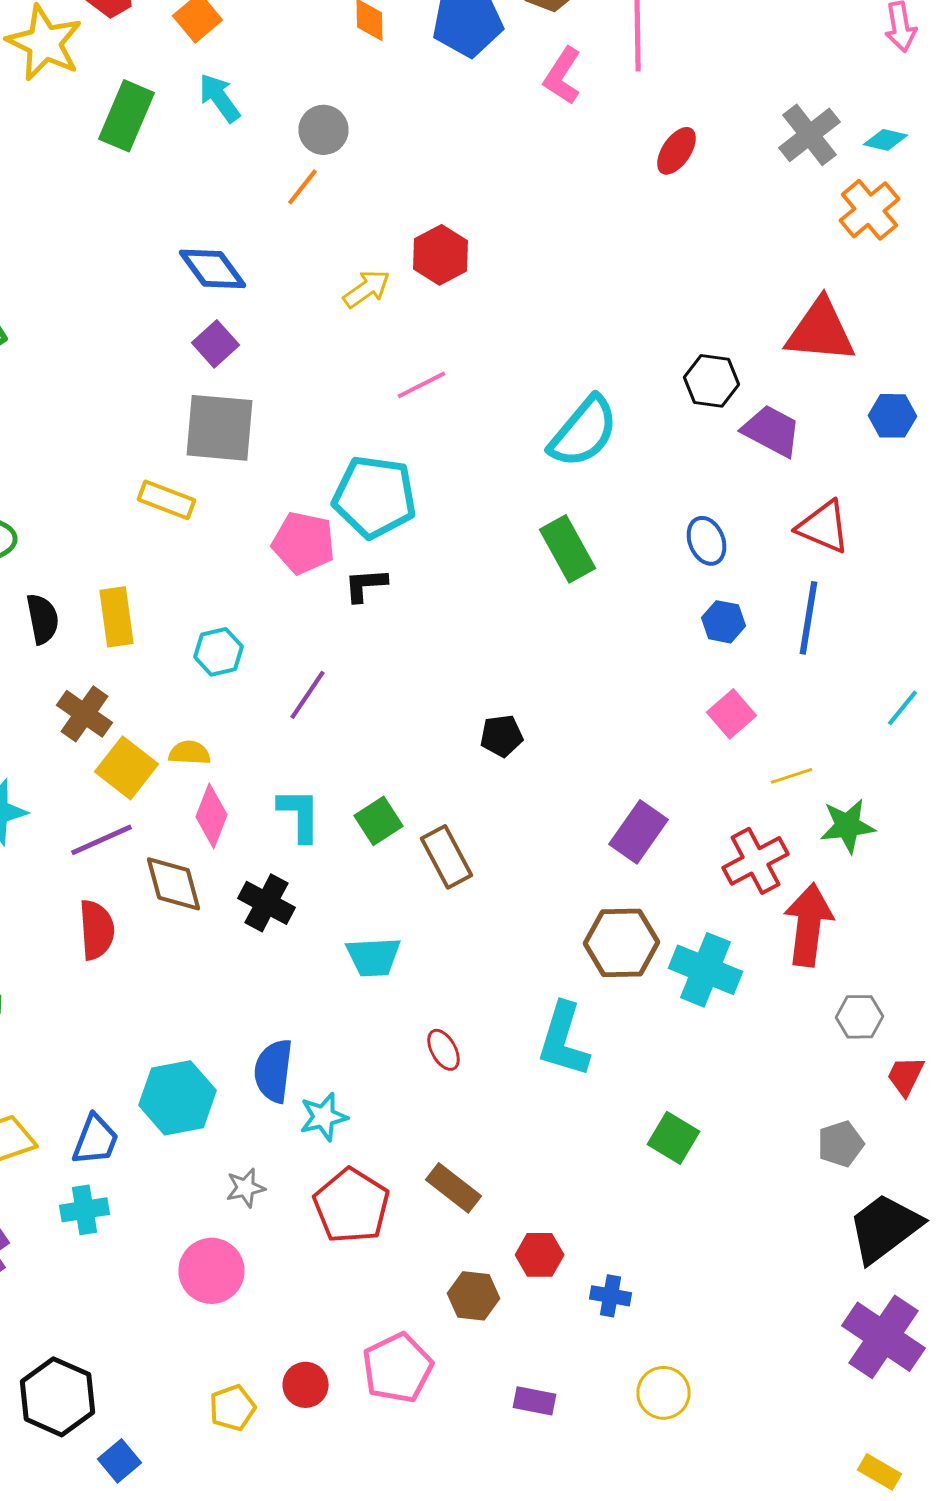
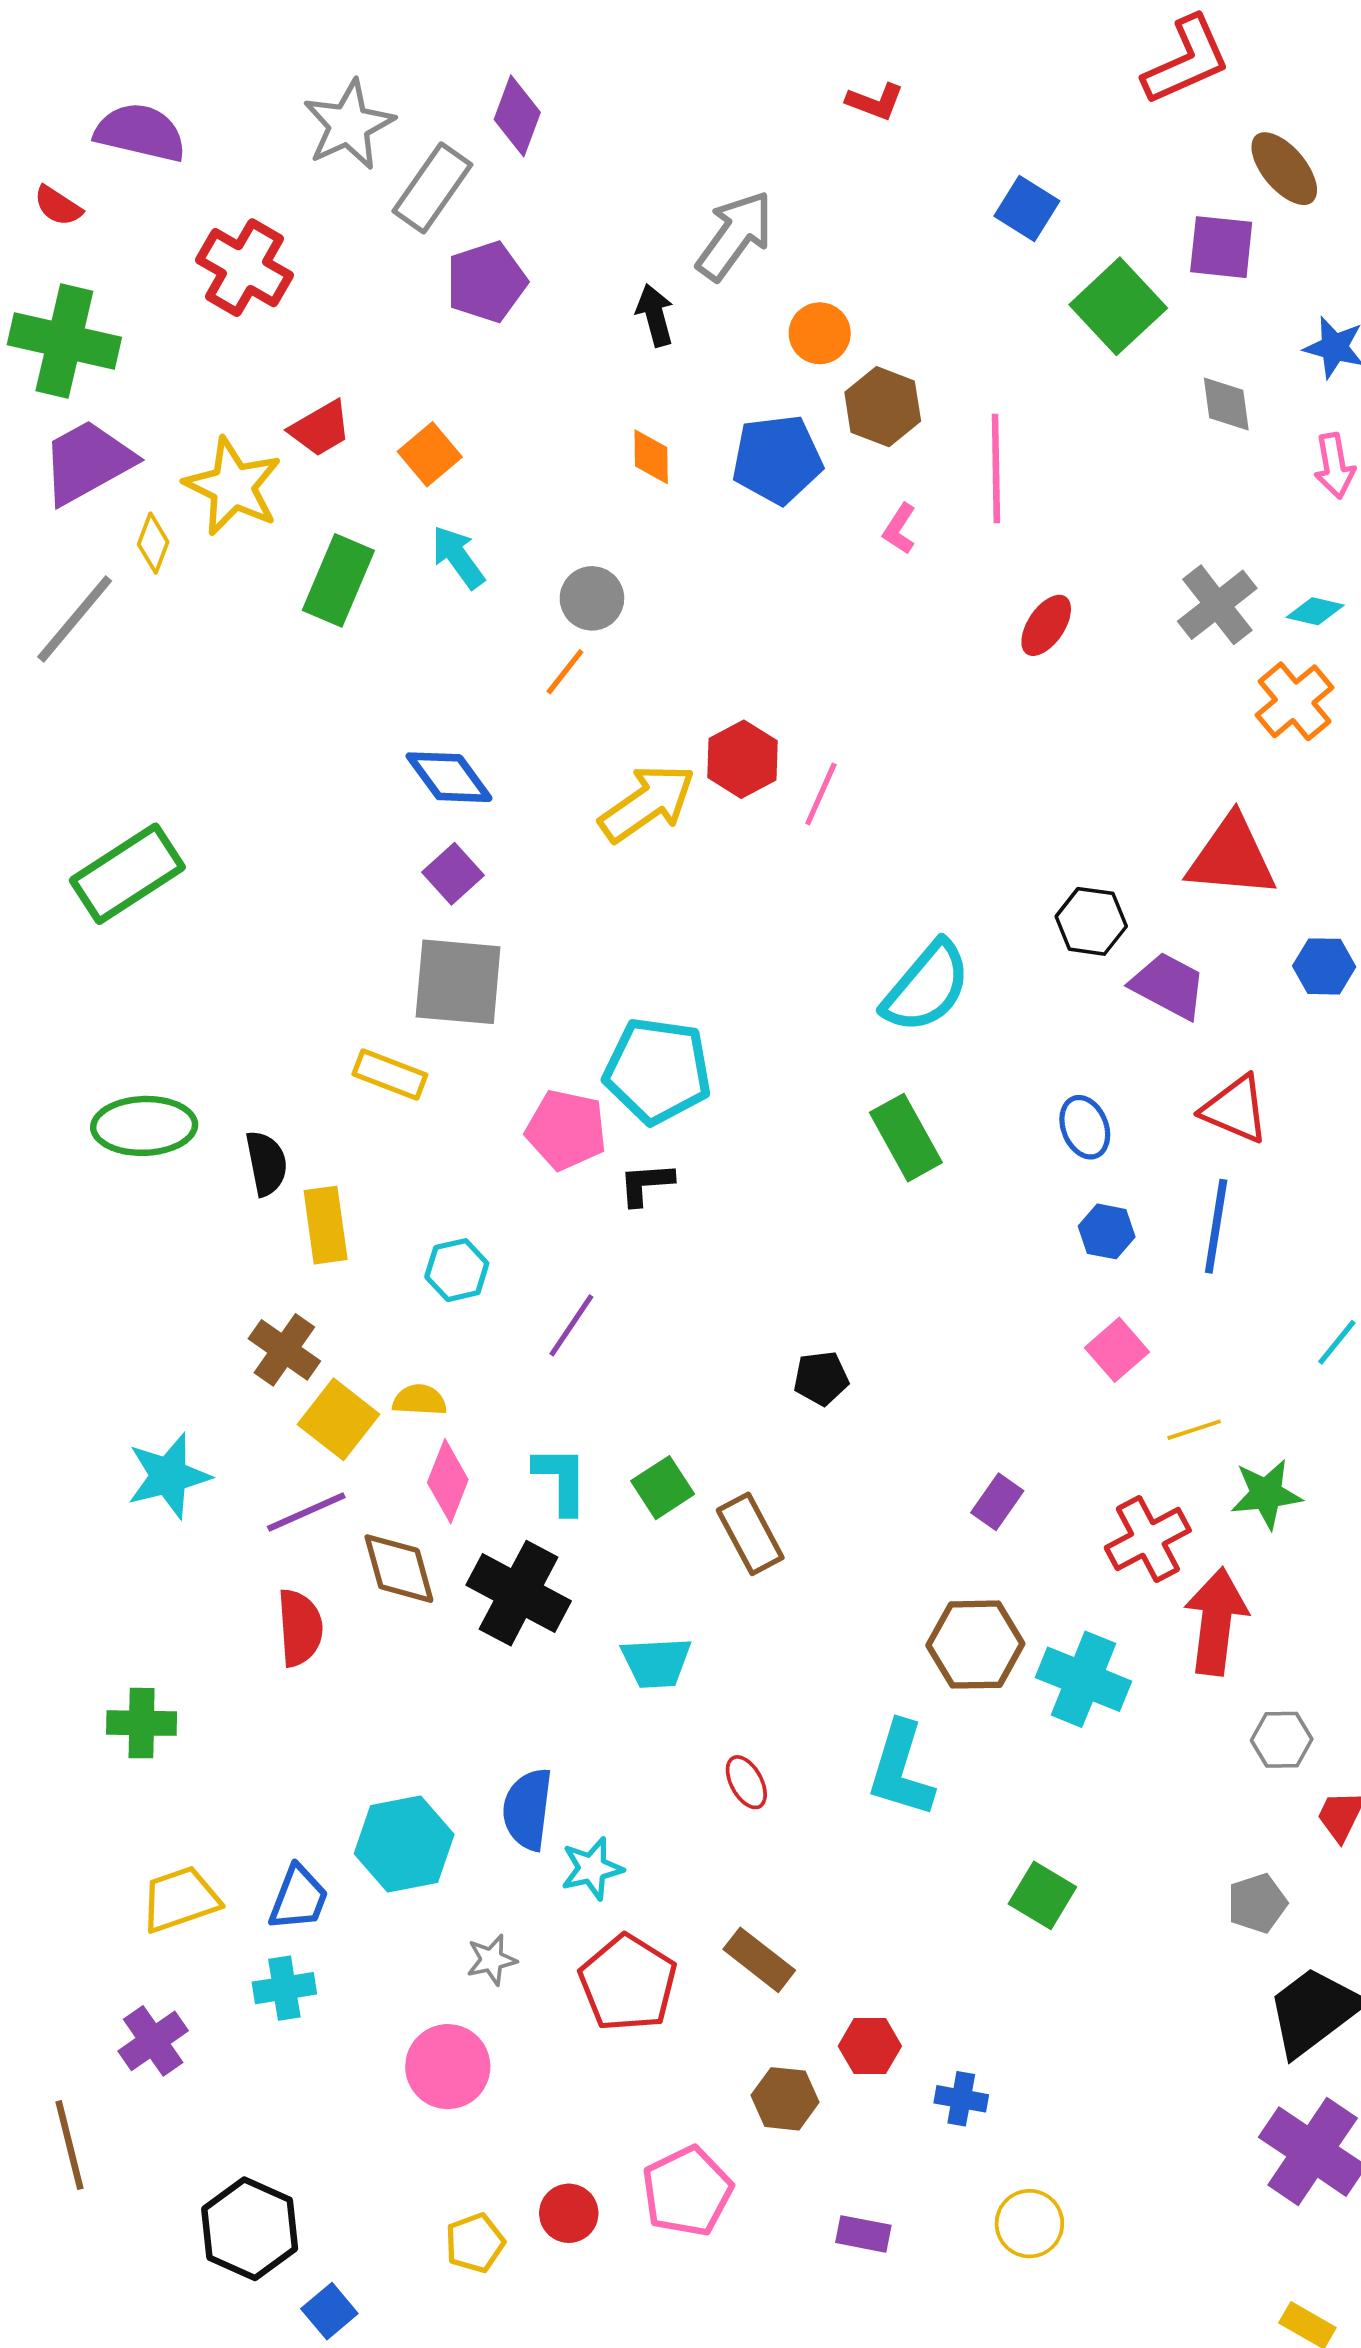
pink L-shape: (562, 76) -> (899, 529), size x0.7
yellow arrow: (366, 289) -> (647, 803), size x1.6
pink line: (422, 385) -> (821, 794), moved, turned -39
black semicircle: (42, 619) -> (266, 1163), moved
purple rectangle: (638, 832) -> (997, 1502), size x0.7
black cross: (266, 903) -> (519, 1593), size x1.4

